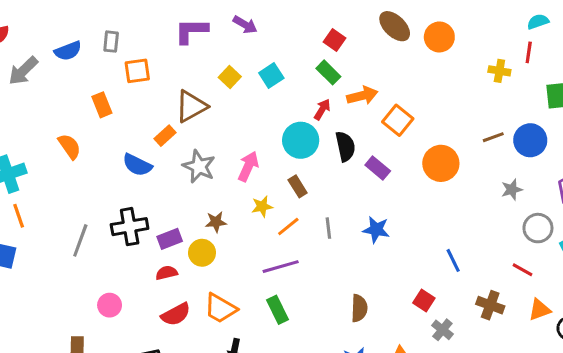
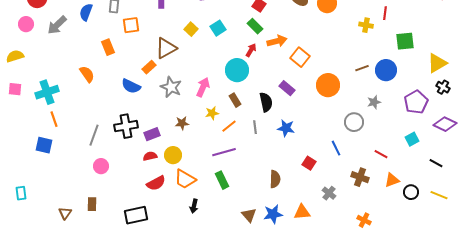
blue semicircle: (68, 51) -> (86, 12), turned 132
black semicircle: (345, 146) -> (266, 102), moved
gray circle: (538, 228) -> (354, 122), moved
yellow circle: (202, 253) -> (173, 155), moved
red square: (424, 301) -> (309, 163), moved
pink circle: (110, 305) -> (101, 166), moved

